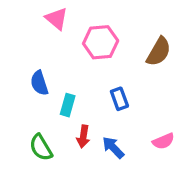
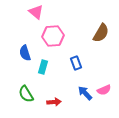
pink hexagon: (101, 42) -> (53, 36), moved
red arrow: (83, 136) -> (54, 102), moved, turned -104
blue arrow: (113, 147) -> (85, 93), moved

